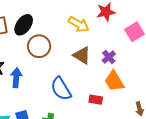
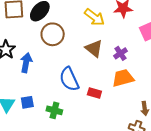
orange trapezoid: (114, 81) -> (123, 78), turned 100
red rectangle: (96, 100) -> (94, 93), moved

